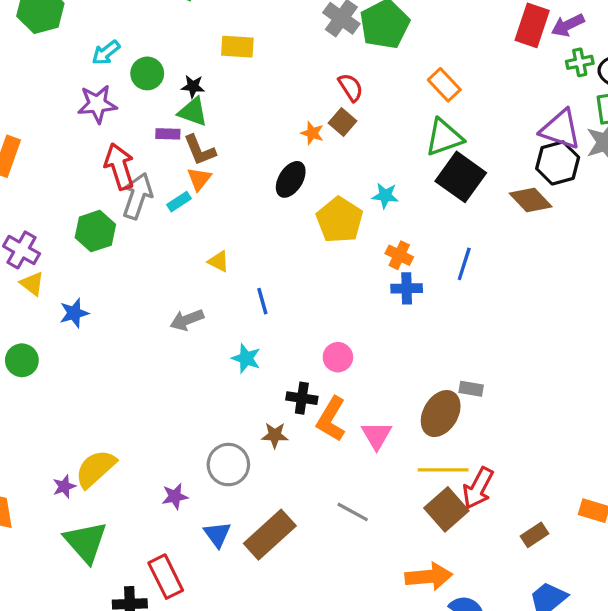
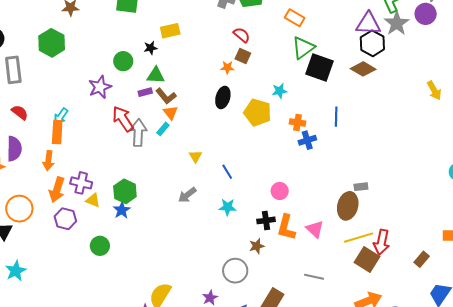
cyan arrow: (106, 53) -> (61, 116), moved
black star: (193, 86) -> (151, 48), moved
green hexagon: (95, 231) -> (125, 191), moved
yellow triangle: (219, 261) -> (195, 156), turned 48

